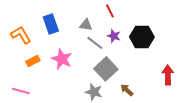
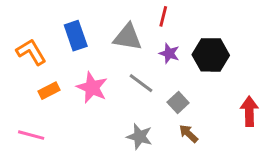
red line: (110, 11) -> (163, 16), turned 40
gray triangle: (86, 25) -> (128, 37), size x1.5
gray line: (95, 43) -> (141, 83), moved
gray square: (106, 69) -> (178, 102), moved, size x0.6

